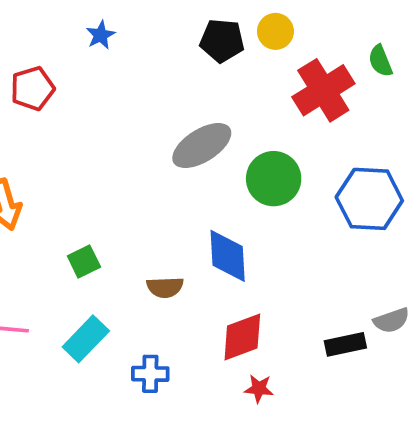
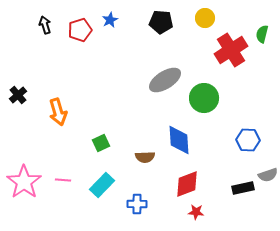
black pentagon: (222, 41) -> (161, 22), moved
green semicircle: (380, 61) -> (262, 34), turned 36
red pentagon: (32, 88) -> (80, 30), moved
blue hexagon: (369, 199) -> (248, 140), moved, size x0.7

